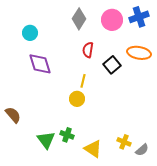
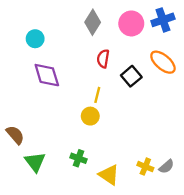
orange ellipse: (139, 53) -> (163, 62), turned 30
green triangle: (46, 140) -> (35, 162), moved
gray semicircle: (142, 150) -> (166, 167), moved

